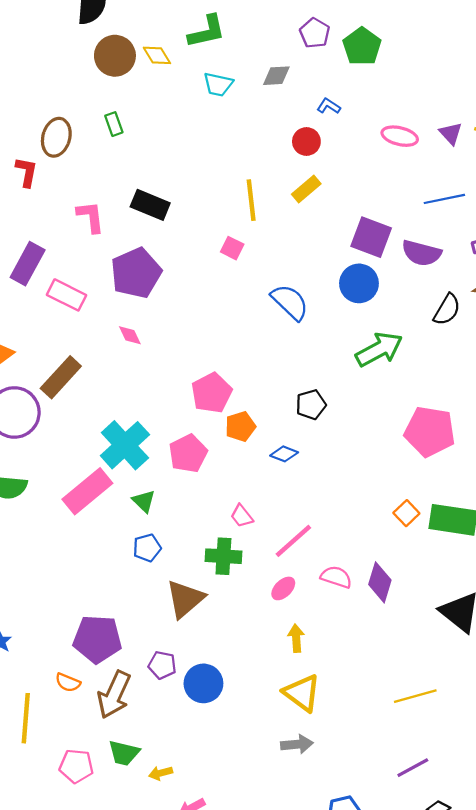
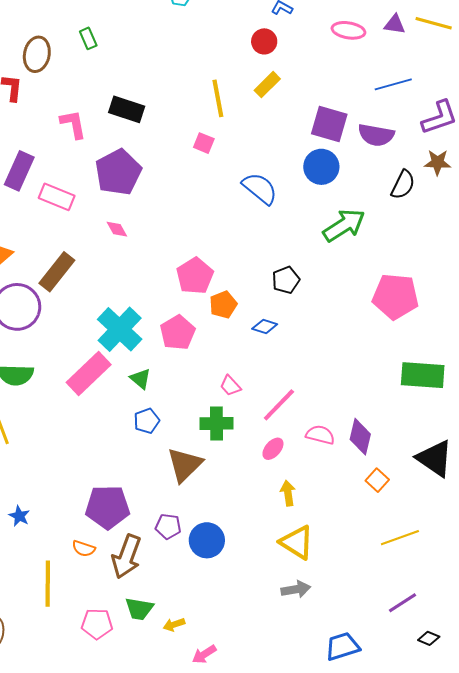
purple triangle: (451, 133) -> (395, 24), turned -35
orange square: (406, 513) -> (377, 480), moved

